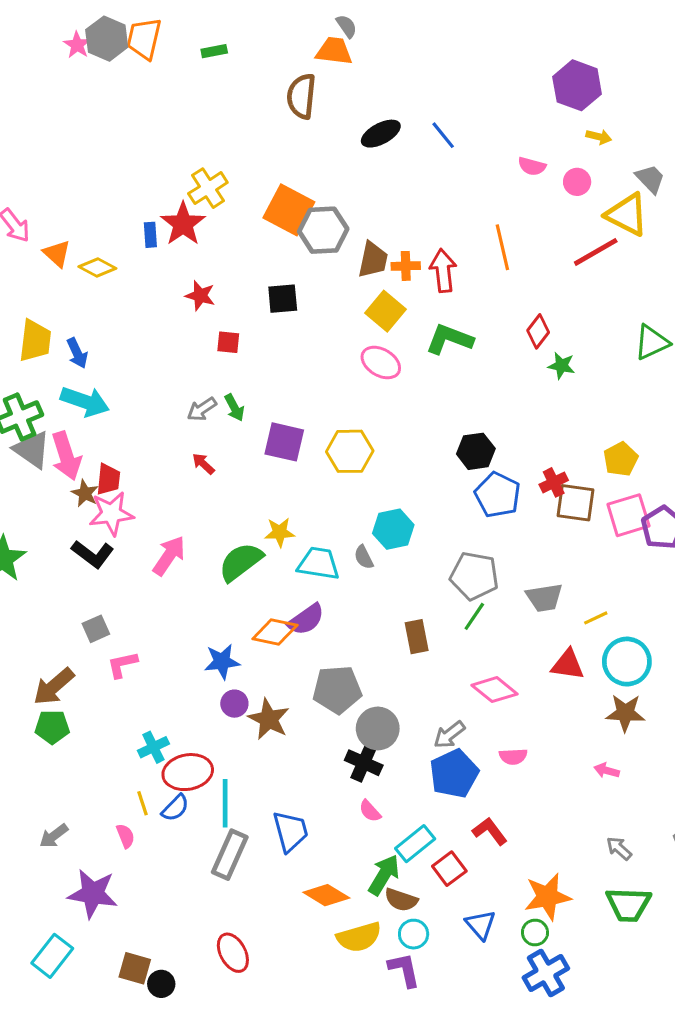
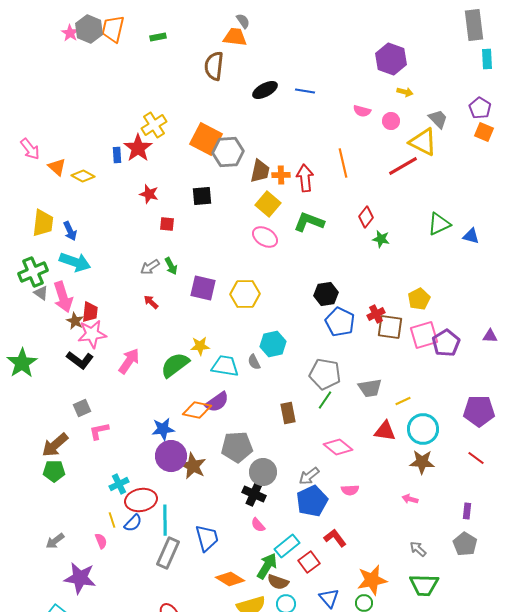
blue line: (443, 135) -> (305, 91), turned -42
gray triangle: (32, 450) -> (41, 293), size x0.6
purple circle: (234, 704) -> (171, 456), size x1.8

